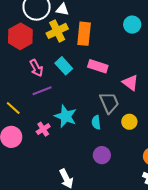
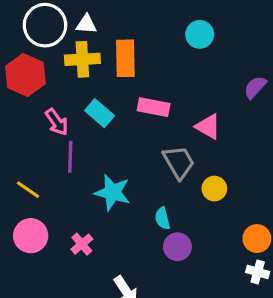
yellow cross: (57, 31) -> (82, 59), turned 30
purple line: (42, 91) -> (70, 157), turned -60
cyan semicircle: (96, 122) -> (162, 218), moved
pink cross: (43, 129) -> (82, 244), moved

